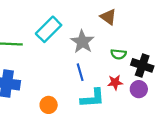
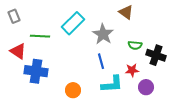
purple circle: (139, 89) -> (146, 87), moved

